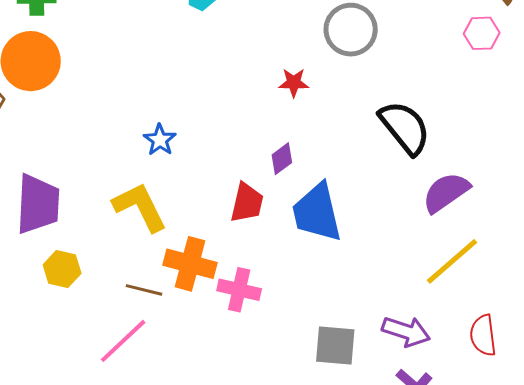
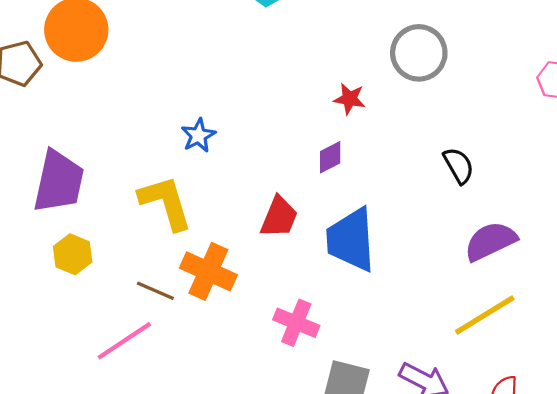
black semicircle: (405, 127) -> (459, 166), size x0.6
purple diamond: (282, 159) -> (330, 157), moved
pink cross: (239, 290) -> (296, 323), moved

